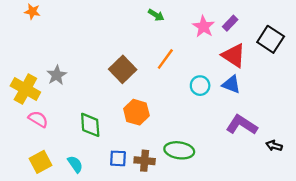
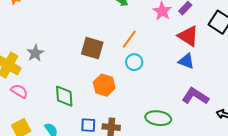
brown square: (123, 69) -> (92, 48), turned -30
cyan circle: (200, 86) -> (134, 62), moved
green ellipse: (179, 150) -> (158, 118), moved

